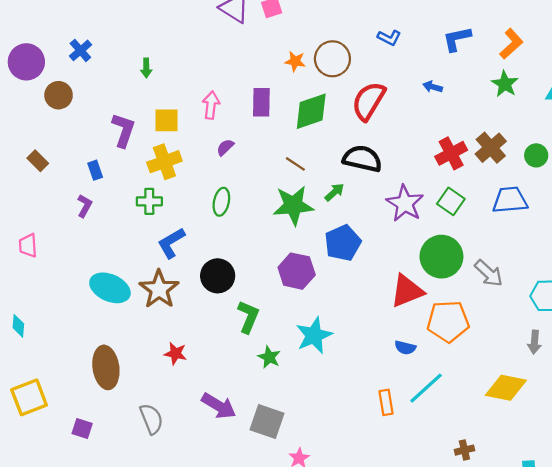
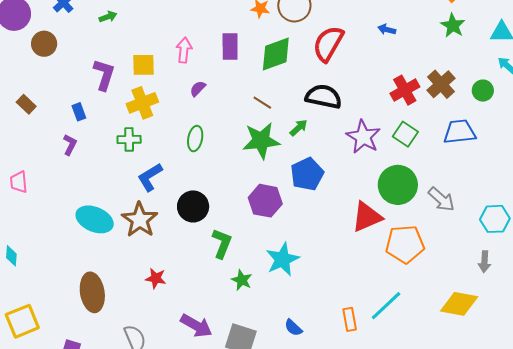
green arrow: (146, 68) -> (108, 17), moved, turned -108
blue semicircle: (405, 348) -> (293, 328), moved, turned 30

